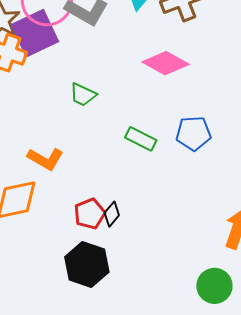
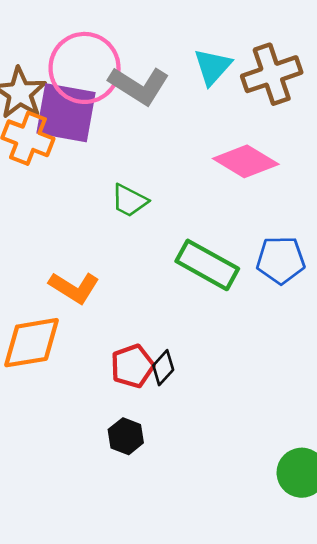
purple square: (35, 33) -> (66, 113), turned 33
green rectangle: (141, 139) -> (207, 265), size x1.4
black hexagon: (87, 264) -> (126, 436), size x0.6

